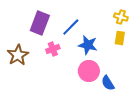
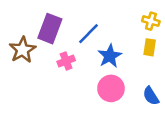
blue star: (88, 45) -> (110, 56), turned 30
brown star: (18, 55) -> (22, 50), moved
blue semicircle: (108, 83) -> (151, 96), moved

